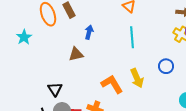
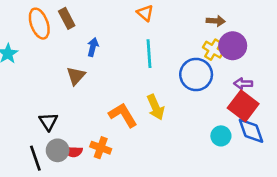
brown triangle: (76, 54) -> (76, 76), turned -35
blue circle: (166, 66) -> (196, 75), moved, size x1.6

